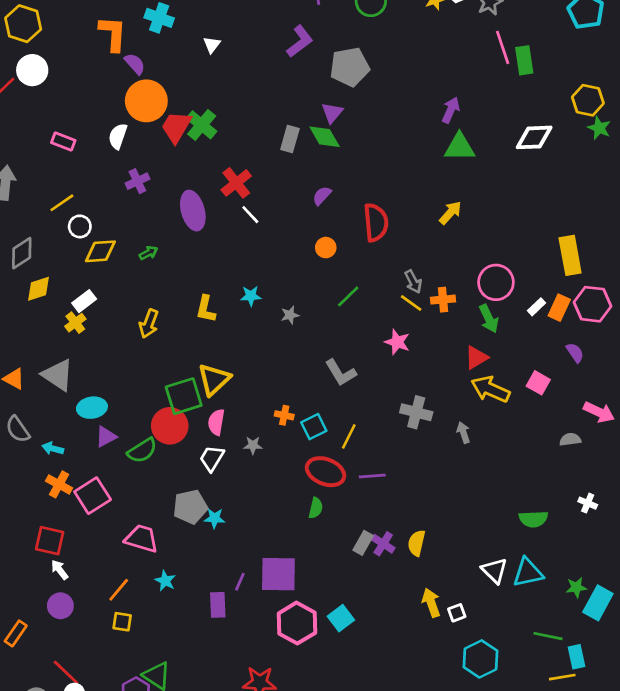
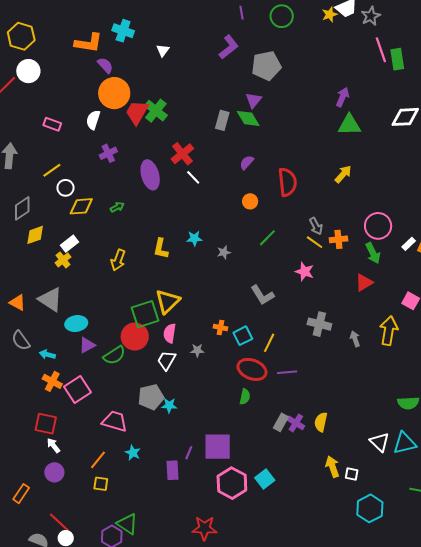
orange L-shape: (113, 34) -> (88, 43), turned 96
yellow arrow: (490, 389) -> (389, 331), moved, turned 76
white square: (457, 613) -> (352, 474), turned 32

